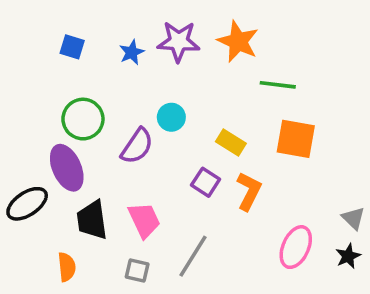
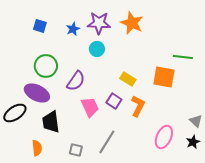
green line: (278, 85) -> (183, 57), moved
cyan circle: (171, 117) -> (97, 49), moved
purple ellipse: (67, 168) -> (37, 93), turned -40
pink trapezoid: (144, 220) -> (90, 107), moved

